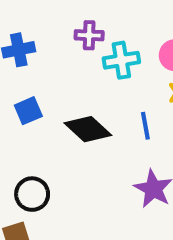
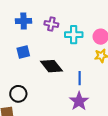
purple cross: (89, 35) -> (51, 24), moved
blue line: (145, 126) -> (80, 78), moved

